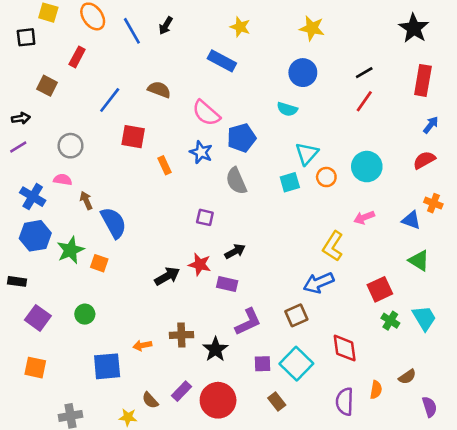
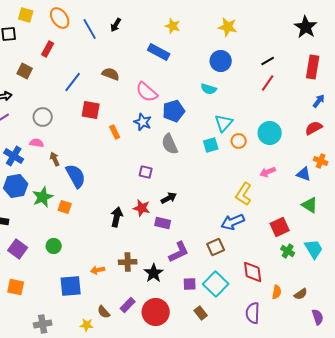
black arrow: (167, 276) -> (117, 217), turned -48
orange semicircle: (376, 390) -> (277, 292), moved

